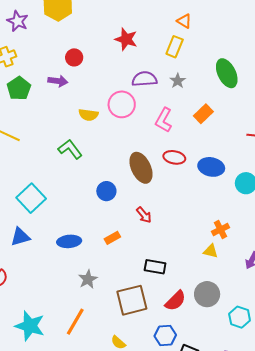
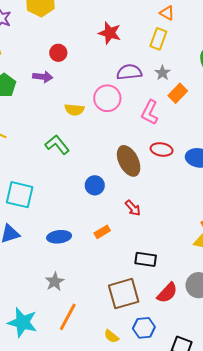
orange rectangle: (203, 114) -> (178, 93), moved
cyan square: (31, 198) -> (20, 195), turned -32
gray star: (88, 279) -> (55, 282), moved
blue hexagon: (165, 336) -> (144, 328), moved

